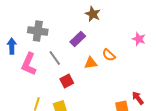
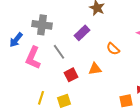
blue arrow: (12, 46) -> (16, 40), turned -140
orange triangle: (91, 63) -> (95, 69), moved

